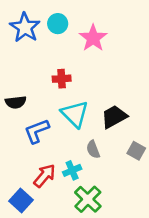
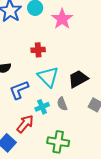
cyan cross: (72, 170) -> (42, 107), moved
green cross: (88, 199) -> (58, 142), turned -35

